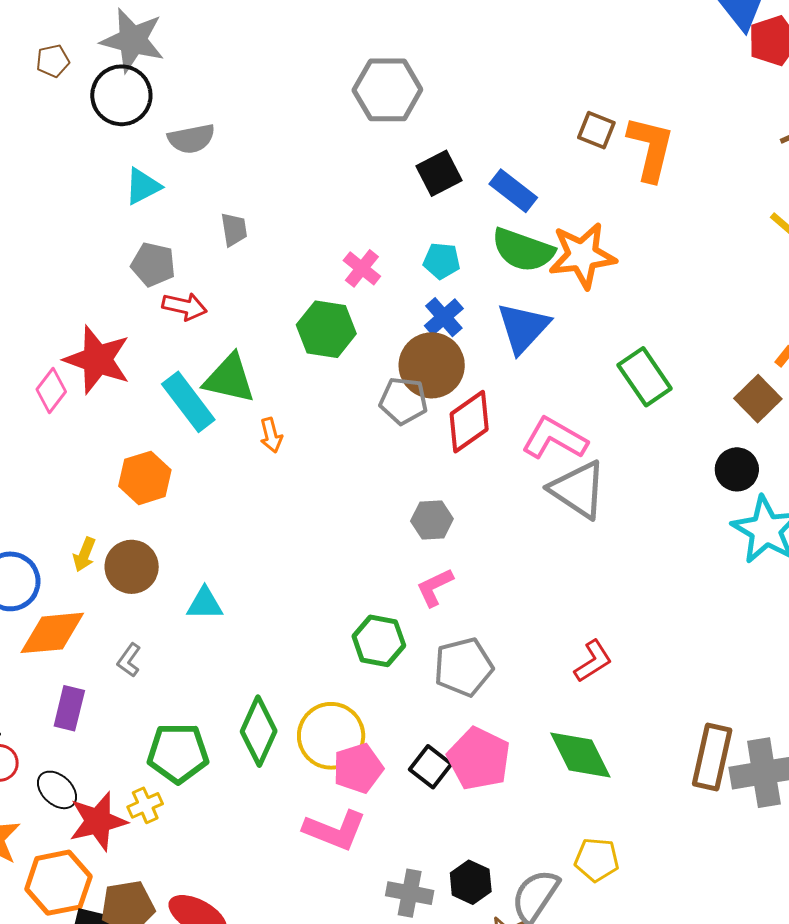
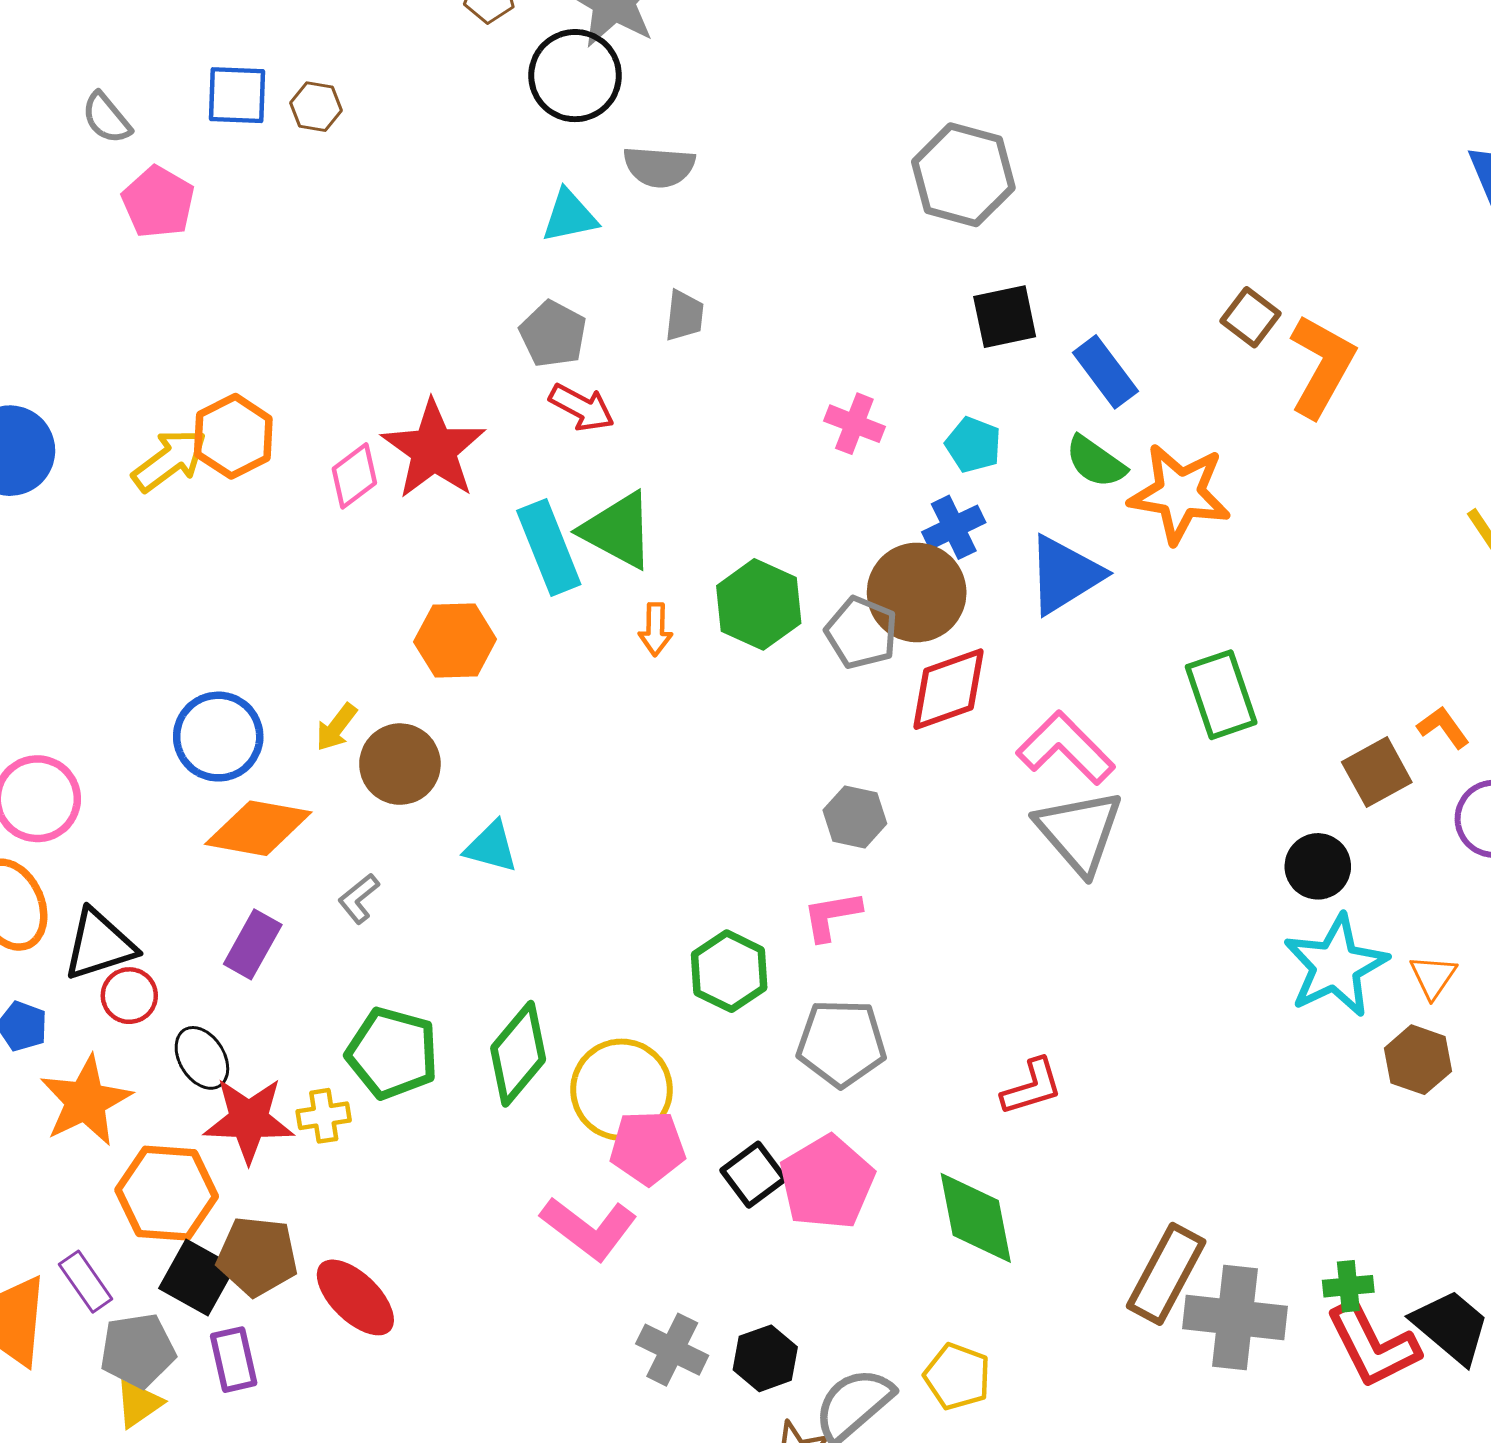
green semicircle: (523, 250) -> (1096, 462), size x0.7
pink cross: (362, 268) -> (854, 424), turned -33
green hexagon: (326, 329) -> (759, 604), moved

